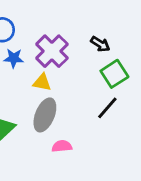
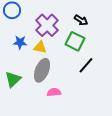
blue star: (14, 58) -> (20, 42), moved
green square: (114, 74) -> (75, 41), moved, turned -30

